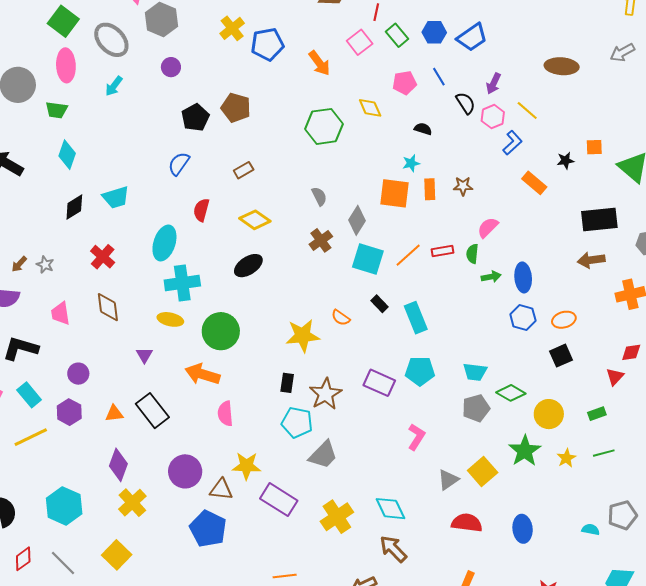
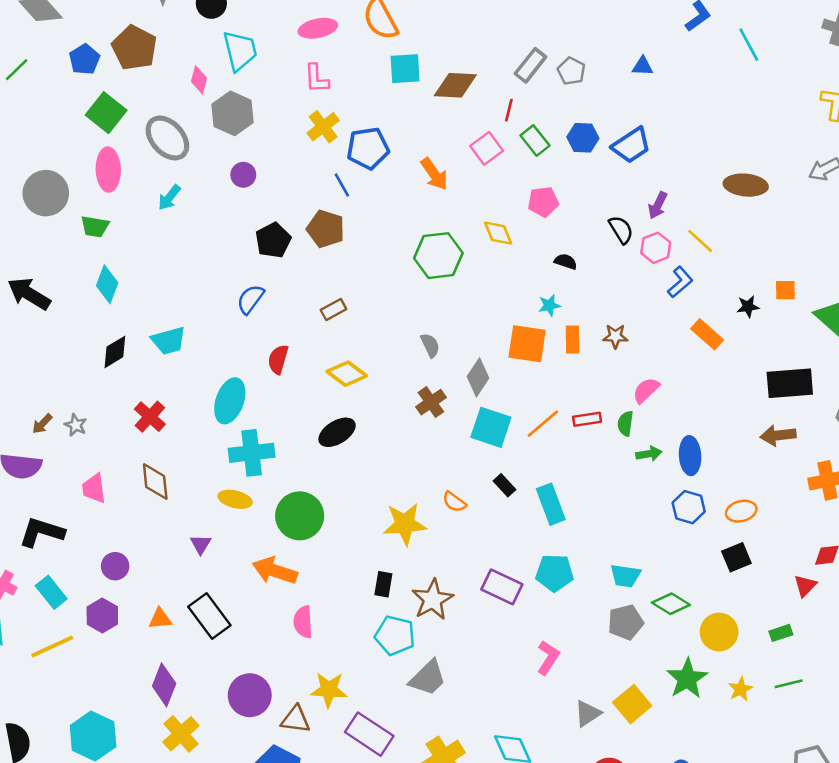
blue line: (439, 77) -> (342, 185), moved

